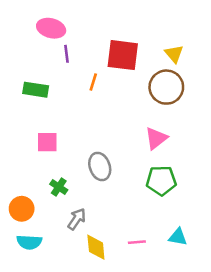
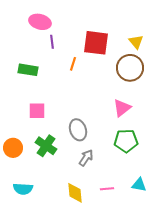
green cross: (59, 187) -> (46, 146), size x1.5
orange circle: (22, 209) -> (13, 148), moved
gray arrow: (77, 219) -> (86, 158), moved

